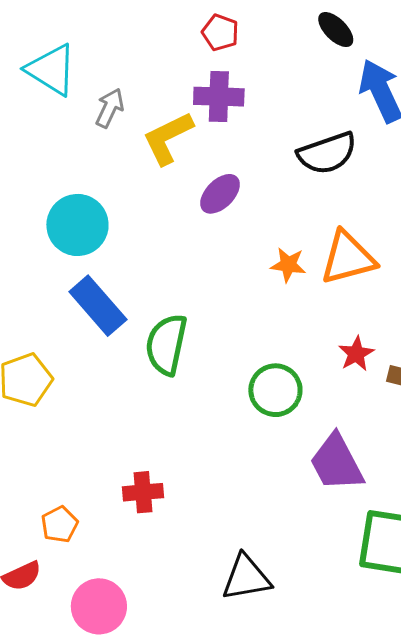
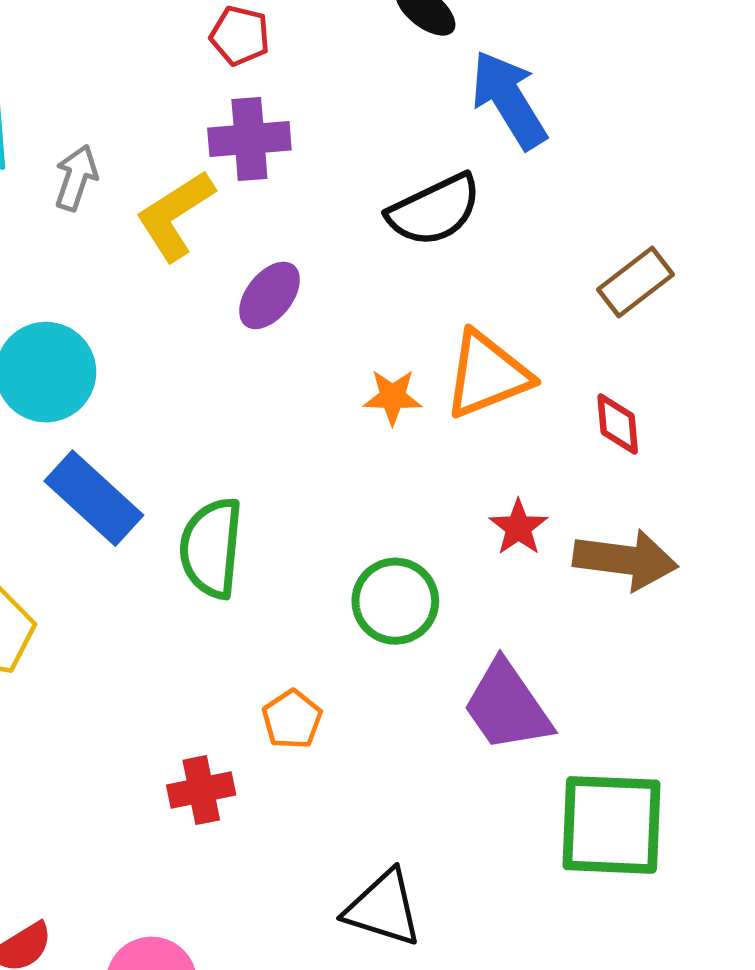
orange pentagon: (60, 524) -> (292, 719), moved
black triangle: (246, 578) -> (383, 908), turned 34

